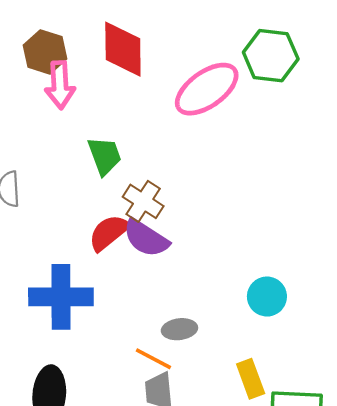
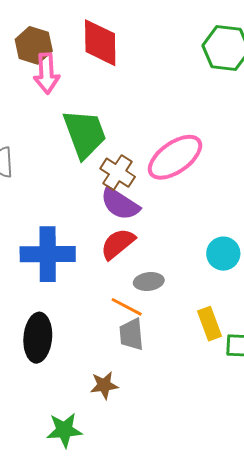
pink ellipse: (207, 89) -> (175, 157), moved
green trapezoid: (105, 156) -> (85, 134), size x1.5
red semicircle: (109, 233) -> (118, 244), moved

